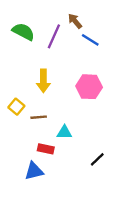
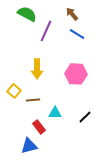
brown arrow: (75, 21) -> (72, 14), moved
green semicircle: (23, 32) -> (27, 14), moved
red rectangle: (46, 149) -> (39, 127), turned 40
black line: (97, 159) -> (85, 117), moved

